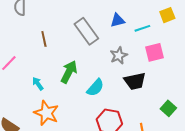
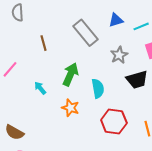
cyan semicircle: (95, 88) -> (98, 89), turned -48
orange star: (46, 113) -> (70, 108), moved, size x0.7

